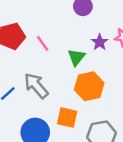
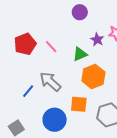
green triangle: (76, 57) -> (80, 54), turned 35

